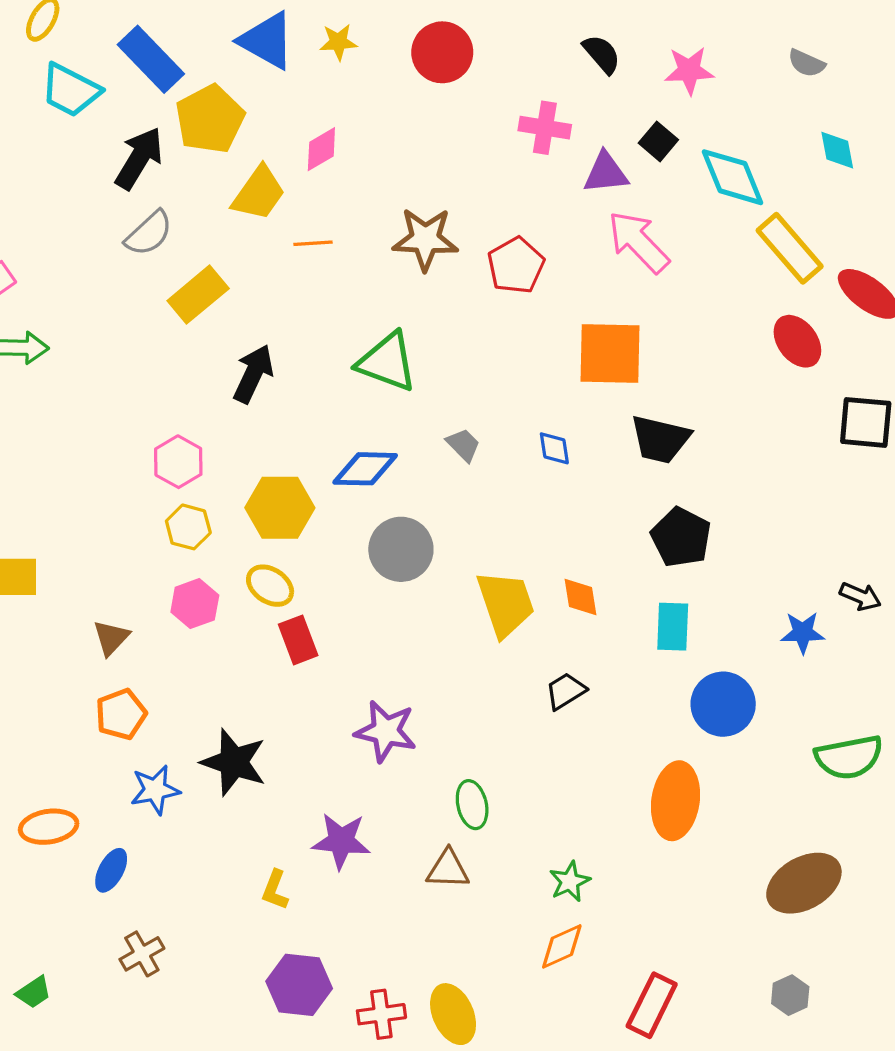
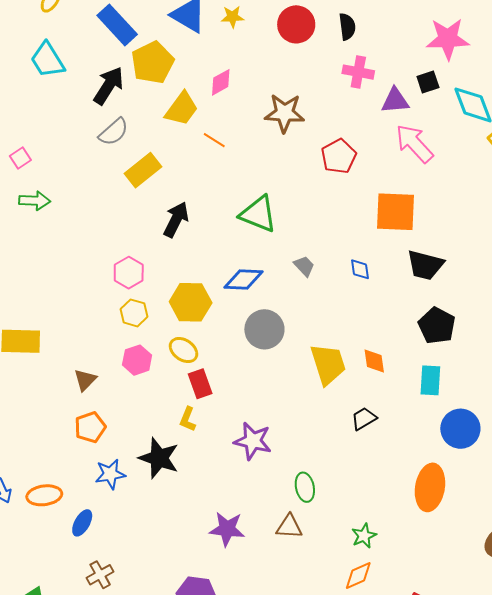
black semicircle: (602, 54) -> (347, 27), moved, turned 32
pink star: (689, 71) -> (448, 39), size x1.4
cyan trapezoid: (71, 90) -> (48, 60), moved, turned 30
black square: (658, 141) -> (428, 82), turned 30
brown star: (425, 239) -> (285, 113), moved
orange line: (313, 243) -> (214, 140), turned 35
purple star: (341, 841) -> (227, 529), moved
yellow L-shape: (275, 890) -> (188, 419), moved

